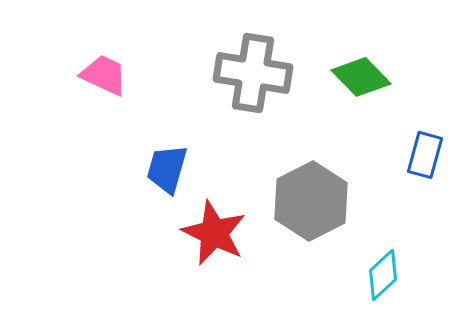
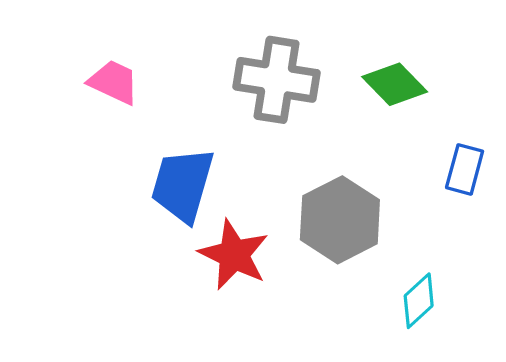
blue trapezoid: (167, 169) -> (182, 185), size x1.4

